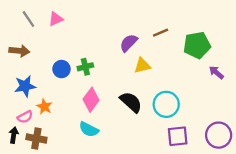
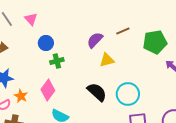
pink triangle: (56, 19) -> (31, 19), turned -48
blue circle: (61, 69) -> (46, 43), moved
pink diamond: (91, 100) -> (48, 90), moved

